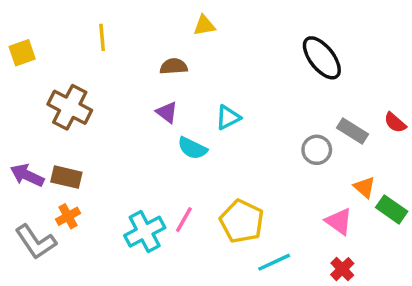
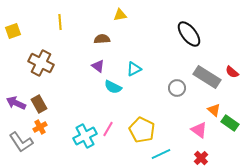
gray rectangle: (352, 131) -> (207, 77), size x1.5
gray circle: (317, 150) -> (177, 88), moved
brown rectangle: (66, 177) -> (39, 104), turned 48

